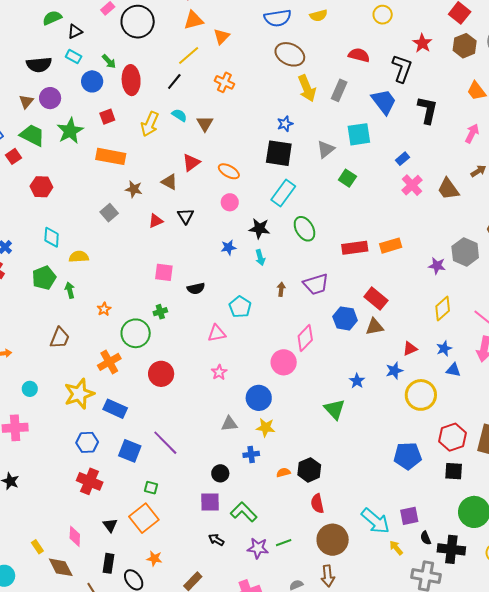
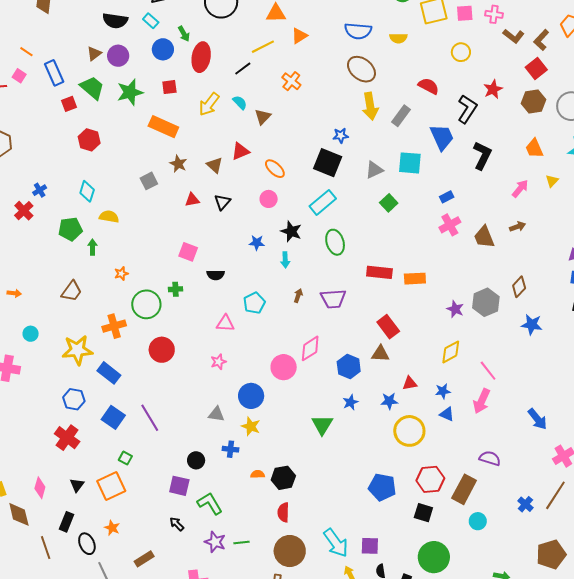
blue hexagon: (345, 318) -> (349, 366), moved

